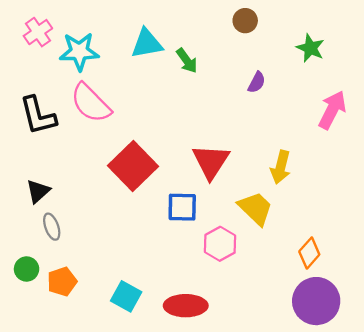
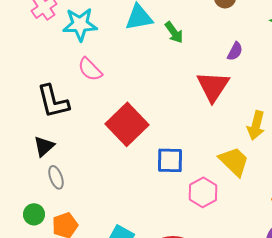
pink semicircle: (91, 103) -> (90, 69), size x0.7
black L-shape: (38, 116) -> (53, 101), moved
red triangle: (211, 161) -> (213, 86), moved

